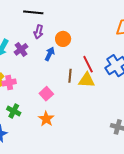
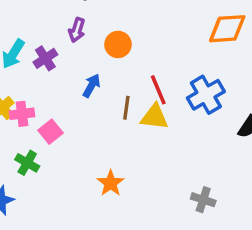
blue arrow: (50, 54) -> (92, 86), moved
pink square: (46, 94) -> (51, 132), moved
orange star: (46, 119) -> (111, 183), moved

